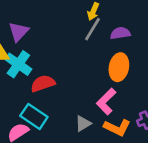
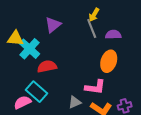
gray line: (93, 29) -> (92, 28), turned -60
purple triangle: (19, 32) -> (53, 25), moved
pink L-shape: (106, 101) -> (95, 87), turned -135

